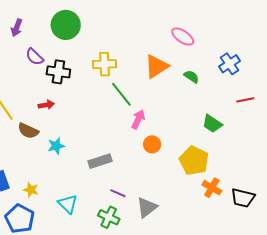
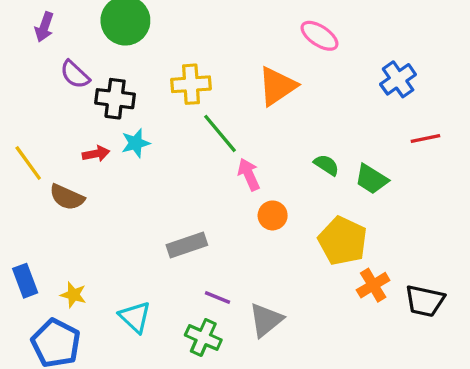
green semicircle: (191, 77) -> (326, 165), moved
pink arrow: (138, 119) -> (249, 174), turned -48
cyan star: (56, 146) -> (136, 143), moved
orange cross: (212, 188) -> (373, 285), turned 30

